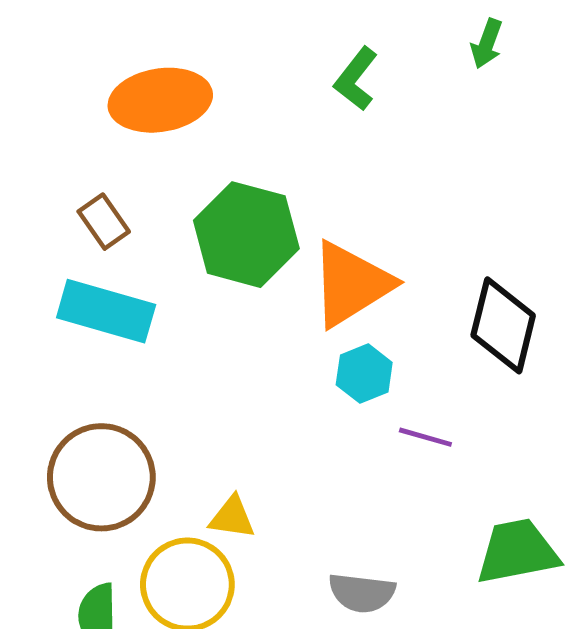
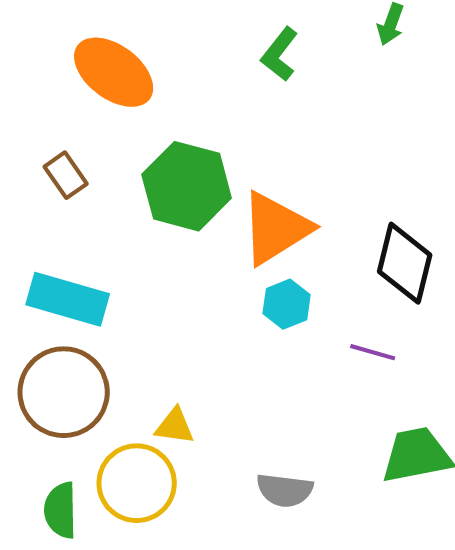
orange ellipse: (160, 100) -> (114, 72), turned 46
cyan rectangle: (106, 311) -> (68, 299), moved
purple line: (425, 437) -> (373, 352), moved

